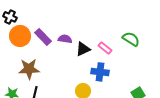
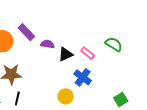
purple rectangle: (43, 37) -> (26, 32), moved
blue cross: (100, 72) -> (83, 77), turned 30

